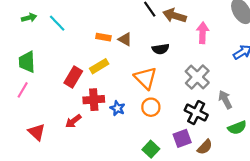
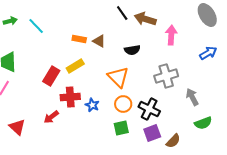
gray cross: (197, 77) -> (166, 76), turned 30
black cross: (196, 113) -> (149, 109), moved
green square: (151, 149) -> (121, 128), moved, turned 35

